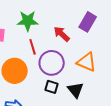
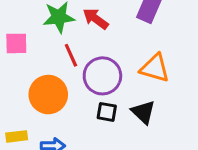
red arrow: (62, 34) -> (96, 19), moved

